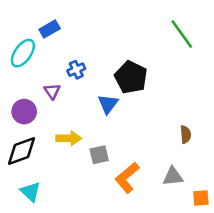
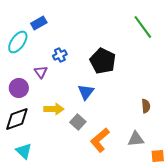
blue triangle: (108, 104) -> (86, 92), moved
gray square: (99, 155) -> (78, 122), turned -35

